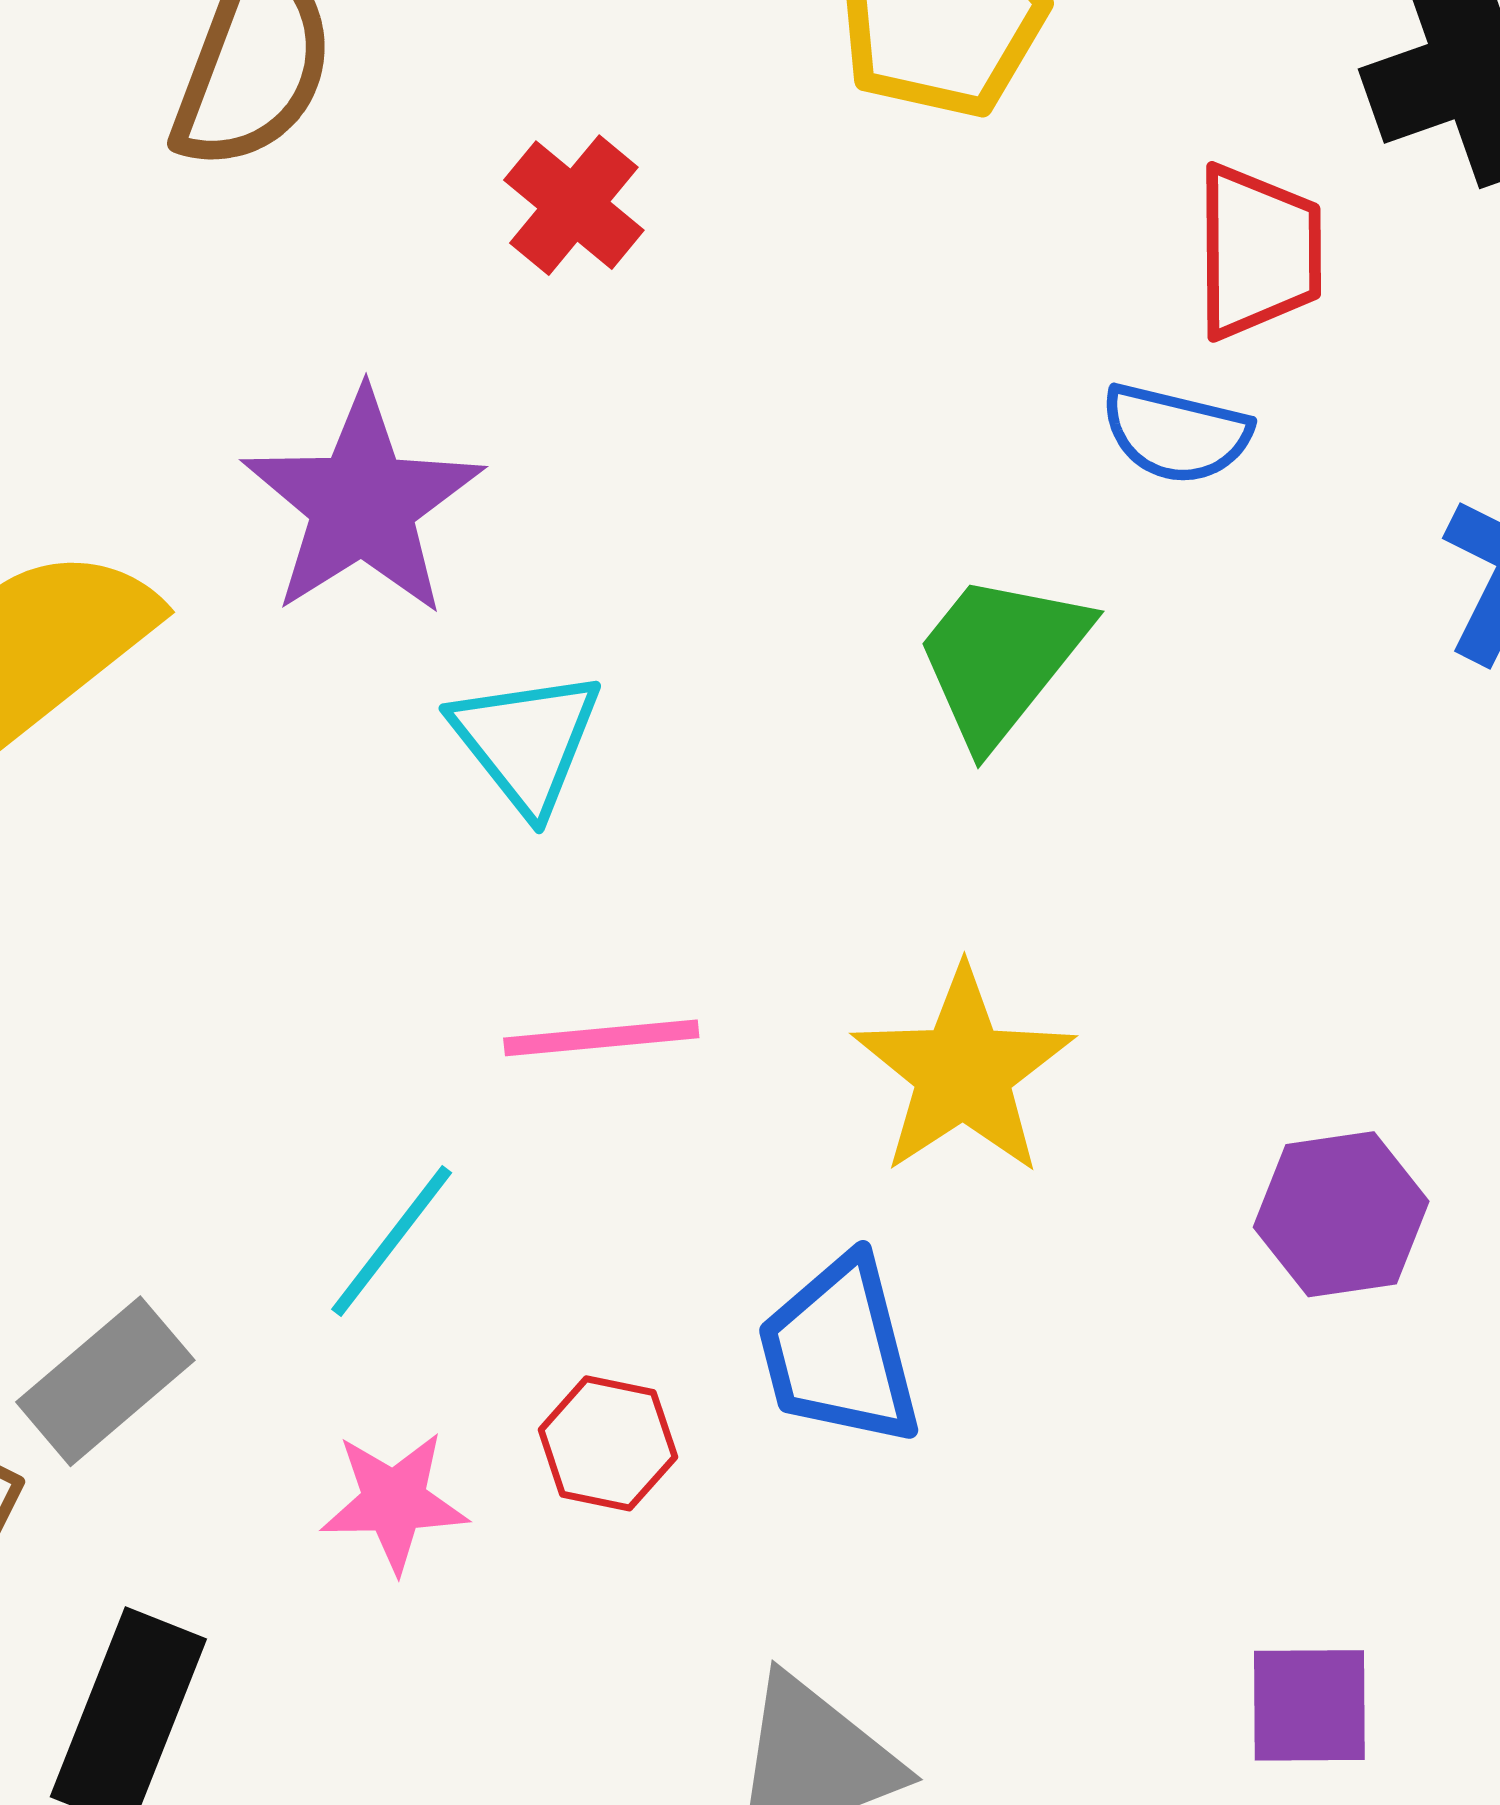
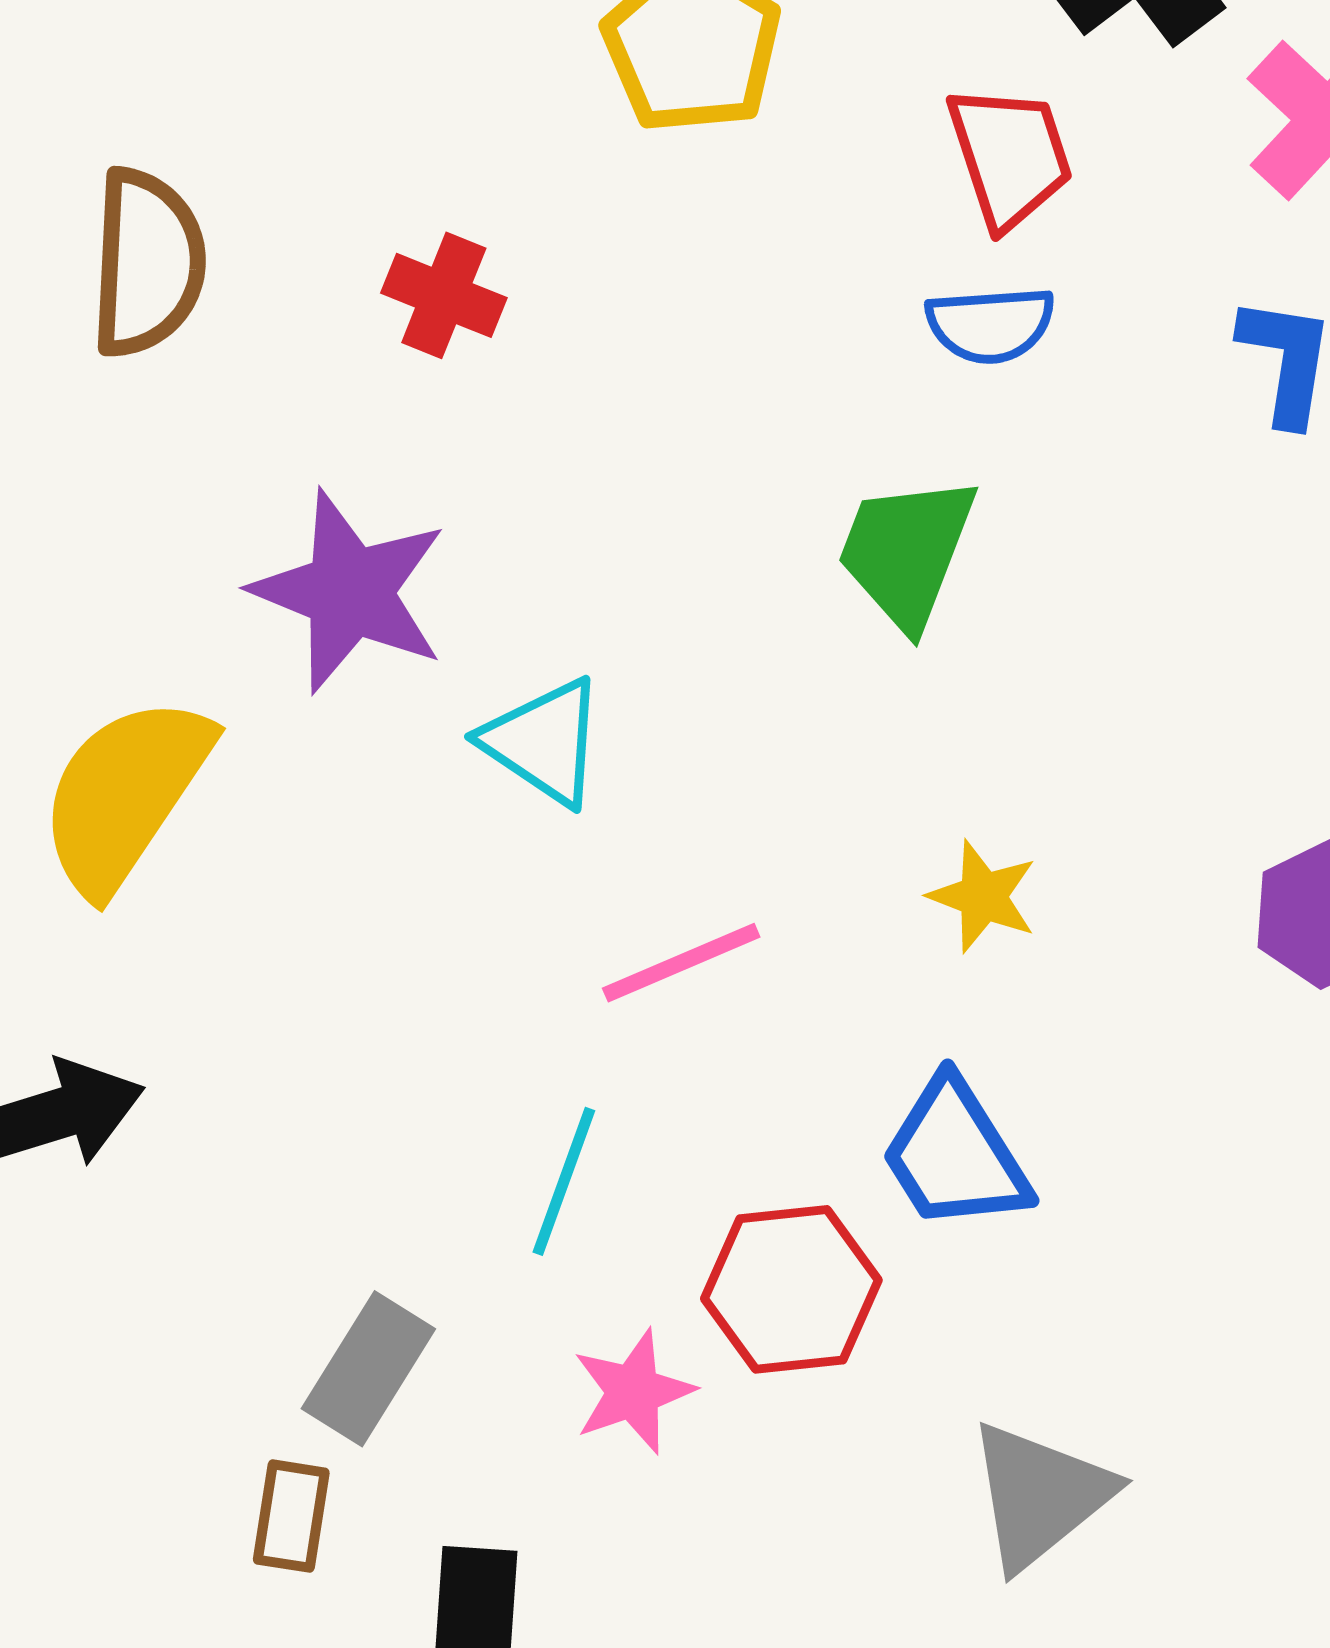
yellow star: (963, 1072) -> (983, 896), size x0.6
red hexagon: (608, 1443) -> (791, 1289), size x1.5

